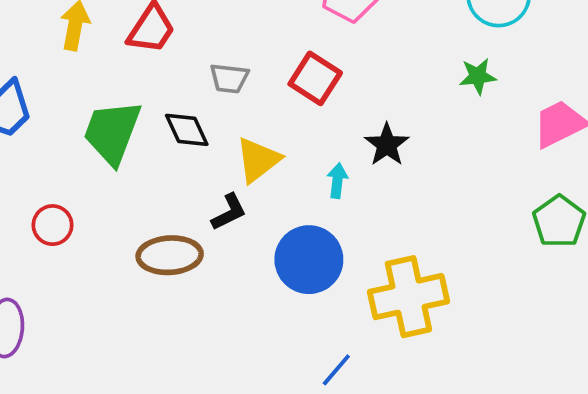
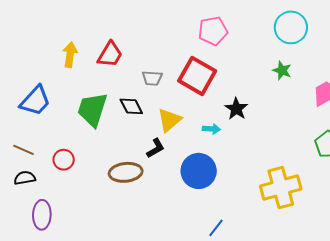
green star: (478, 76) -> (282, 71), turned 30
red square: (315, 78) -> (197, 76), size x1.4
cyan arrow: (337, 181) -> (211, 129), turned 90
yellow cross: (408, 297) -> (281, 188), moved

